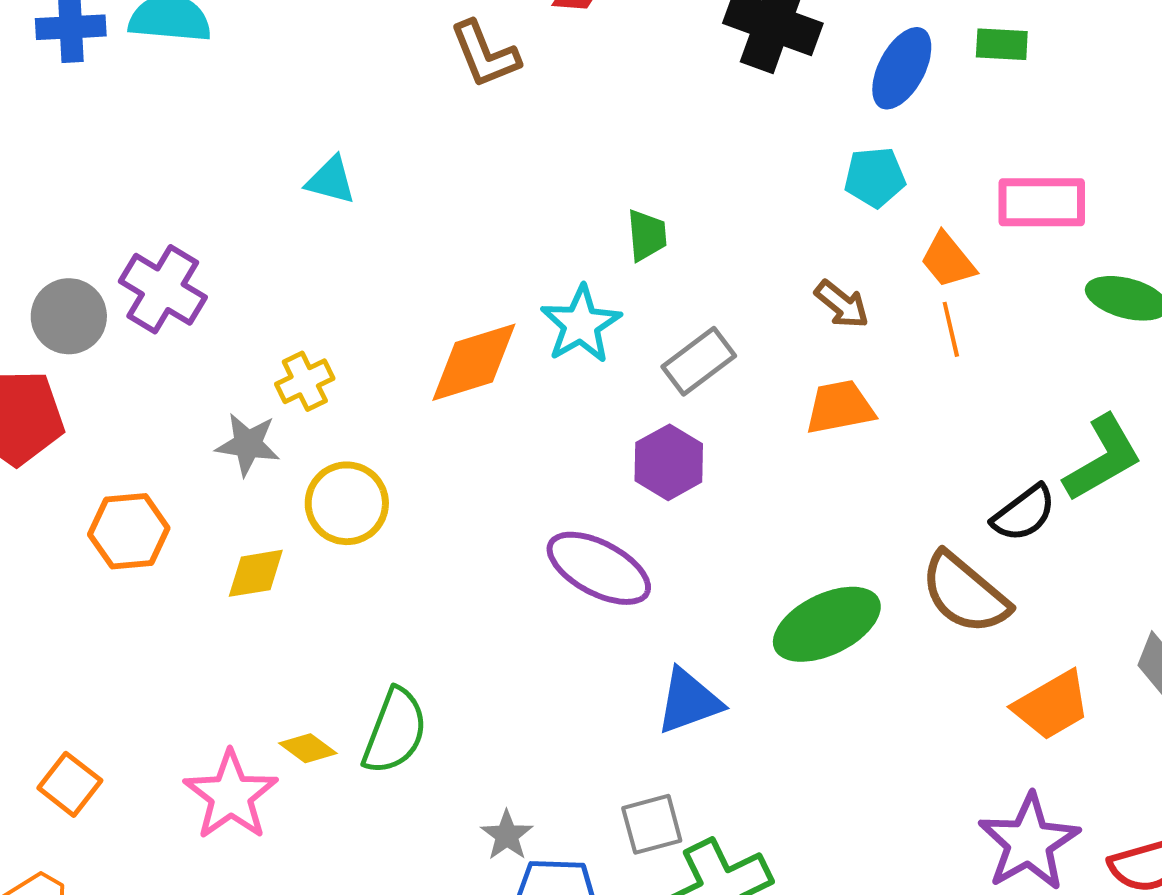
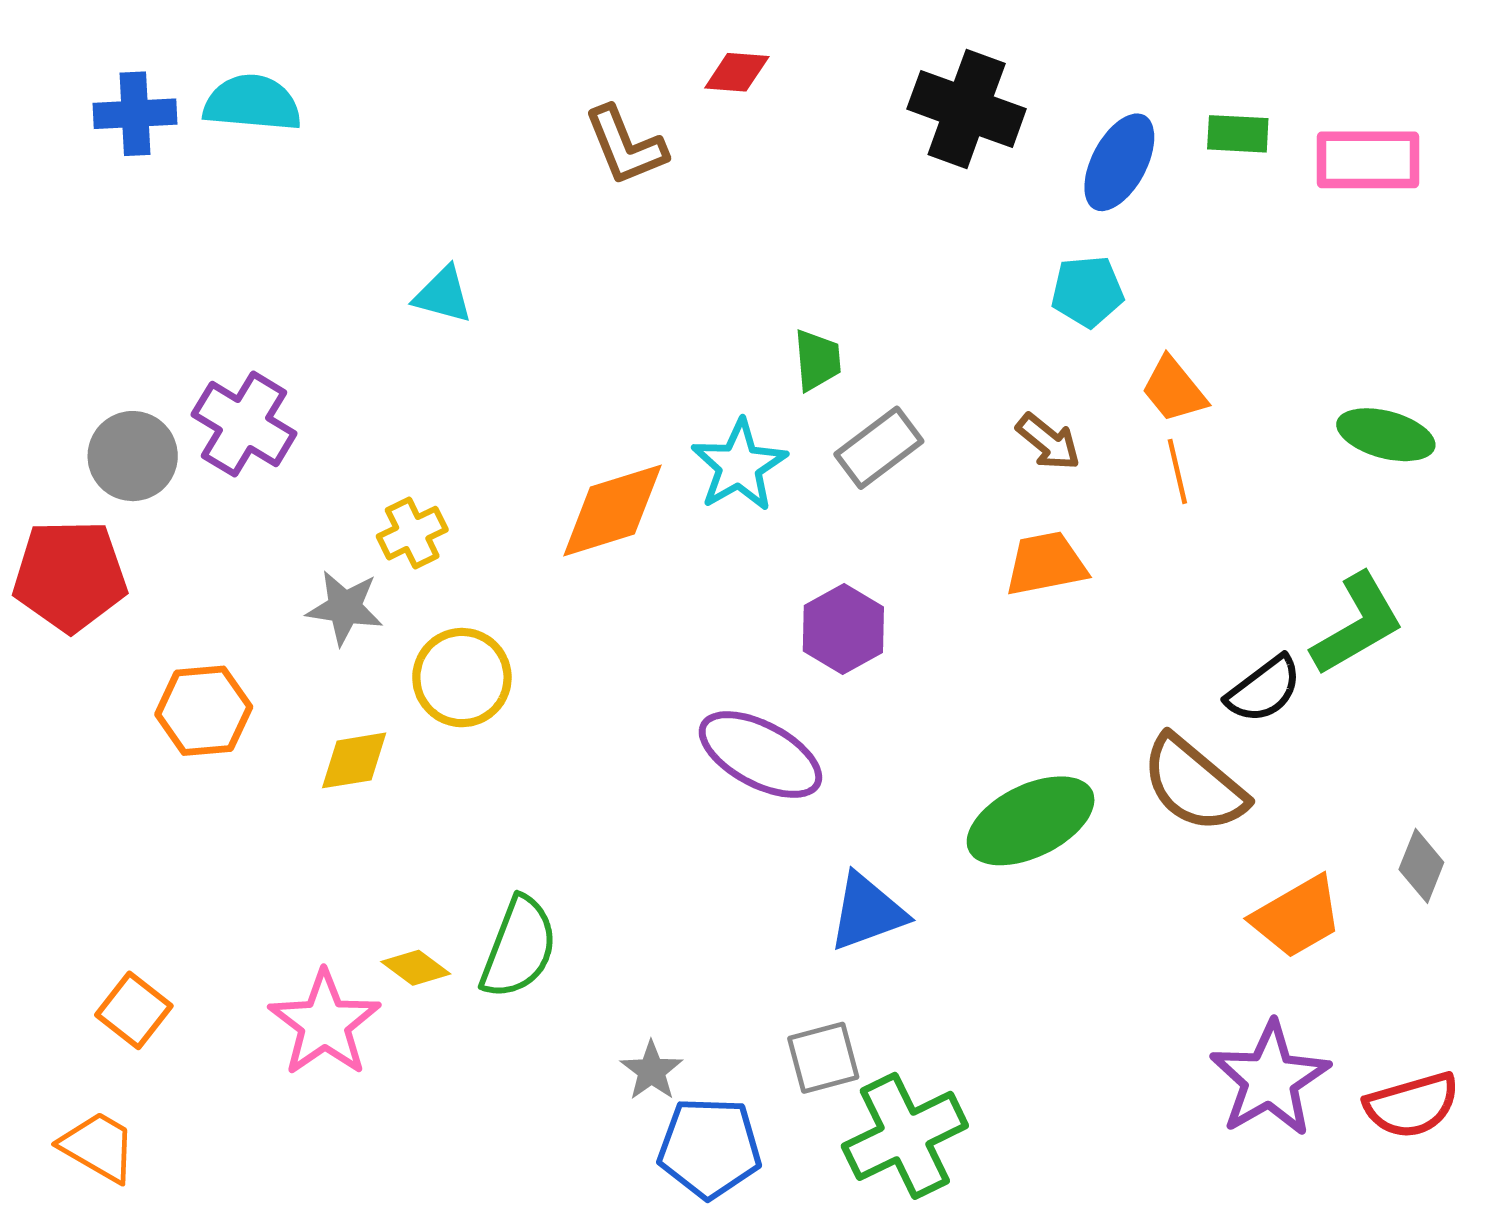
pink rectangle: (1042, 202) -> (1368, 160), moved
gray rectangle: (699, 361) -> (879, 448), moved

